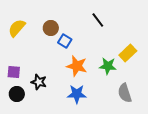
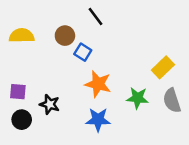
black line: (98, 20) -> (95, 16), moved
yellow semicircle: (17, 28) -> (22, 36), turned 48
green star: (108, 66) -> (138, 98), moved
gray semicircle: (125, 93) -> (172, 101), moved

